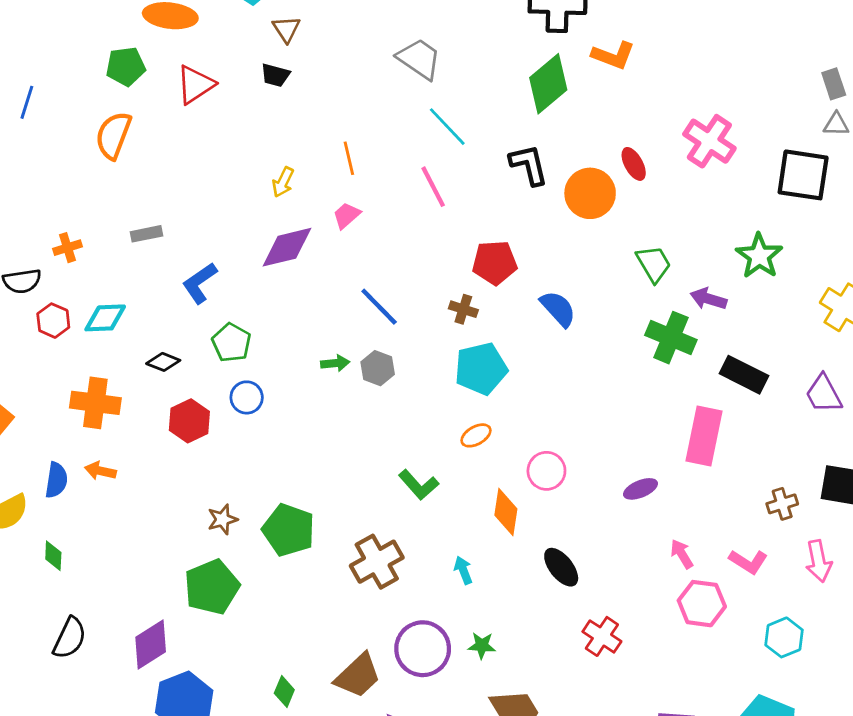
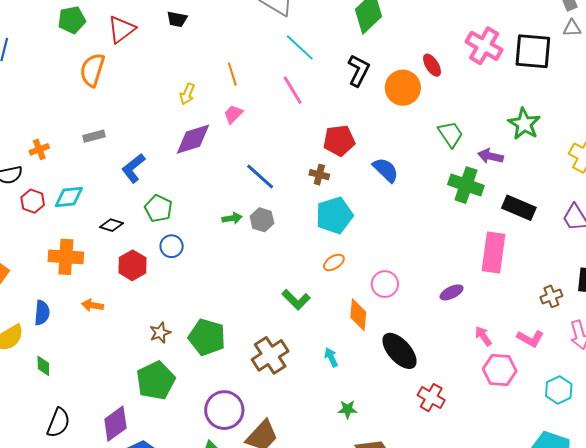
orange semicircle: (113, 135) -> (92, 70), moved
black L-shape: (529, 165) -> (359, 70), turned 44
black square: (803, 175) -> (533, 51), moved
orange arrow: (100, 471) -> (92, 305), moved
black ellipse: (561, 567) -> (400, 351), size x1.4
purple circle: (423, 649) -> (224, 410), moved

